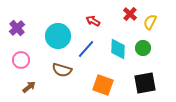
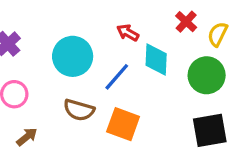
green circle: (143, 48) -> (207, 75), size x1.5
cyan diamond: (118, 49) -> (156, 59), moved
orange square: (103, 85) -> (123, 124), moved

